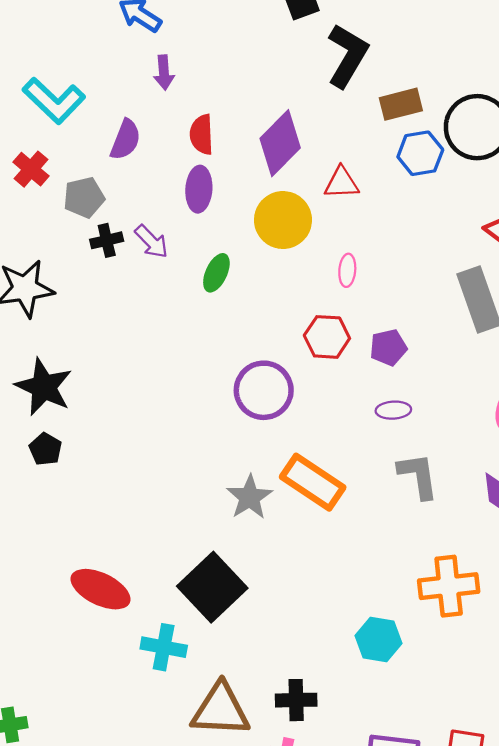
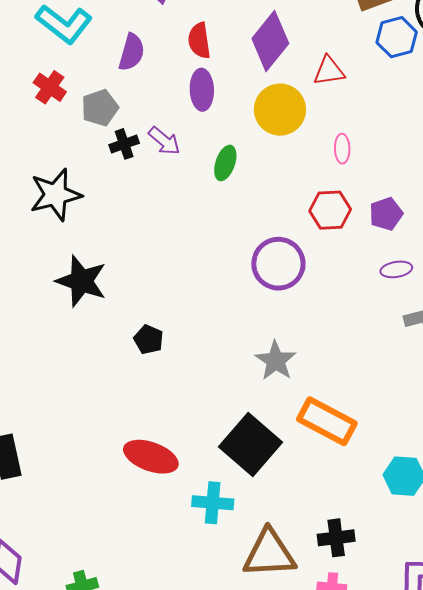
black pentagon: (45, 449) -> (149, 339), moved
orange rectangle: (313, 482) -> (327, 421), moved

